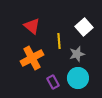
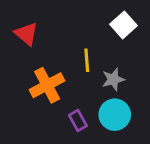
red triangle: (32, 26) -> (26, 34), moved
white square: (84, 27) -> (124, 25), moved

